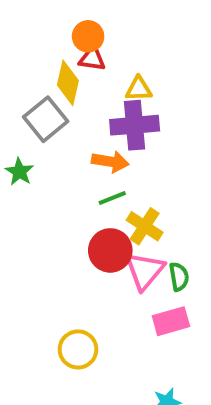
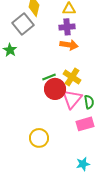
purple cross: (135, 125) -> (67, 27), size x0.7
orange arrow: (110, 162) -> (69, 45), moved
green line: (112, 198) -> (49, 77), moved

